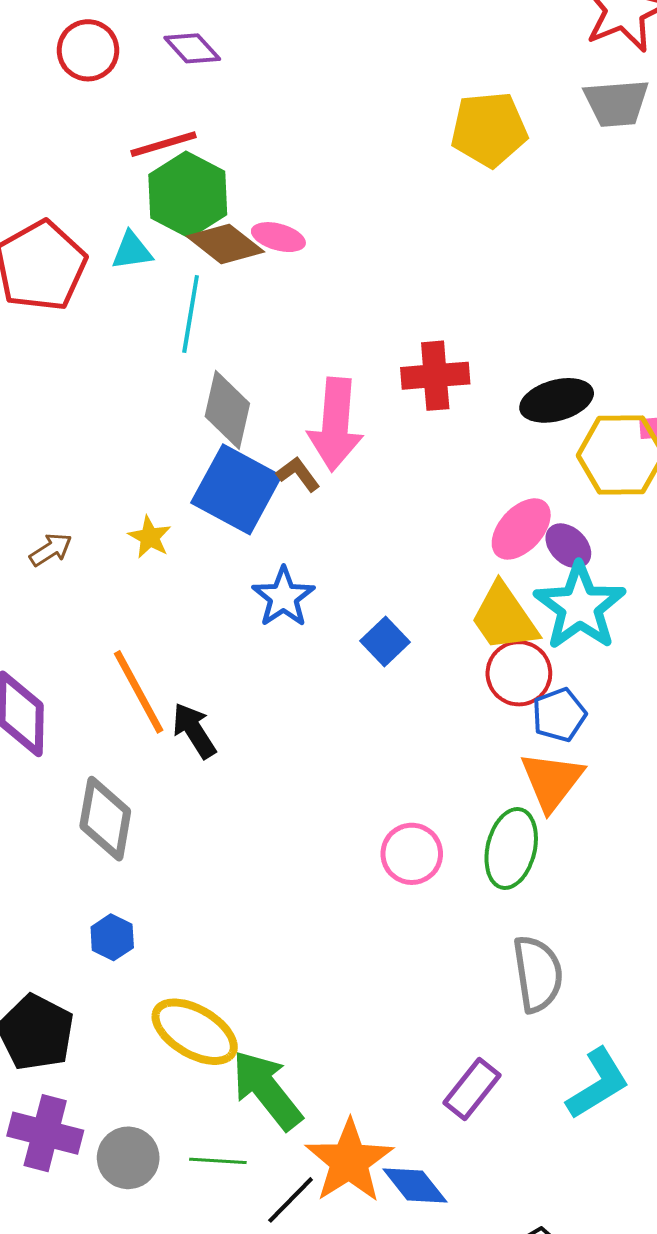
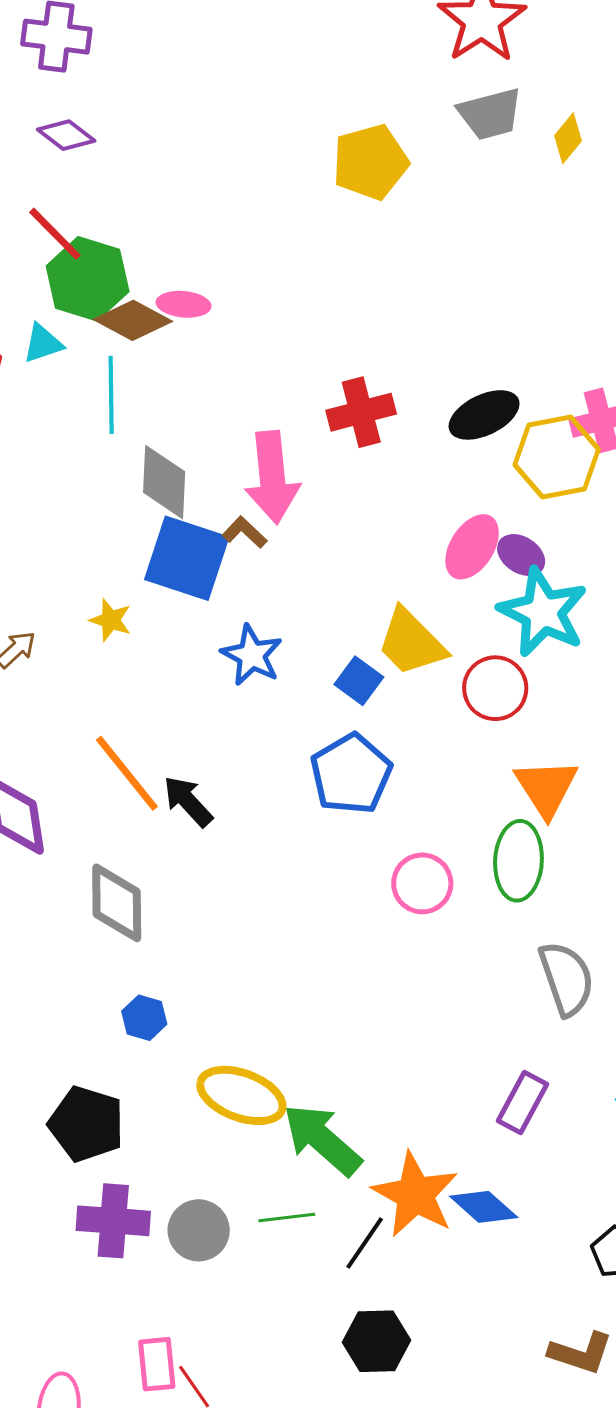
red line: (163, 144) -> (55, 234), turned 72
yellow trapezoid: (504, 618) -> (411, 642), moved
blue pentagon: (559, 715) -> (351, 774), moved, size x1.5

